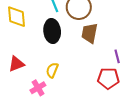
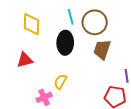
red triangle: (16, 64) -> (25, 60), moved

